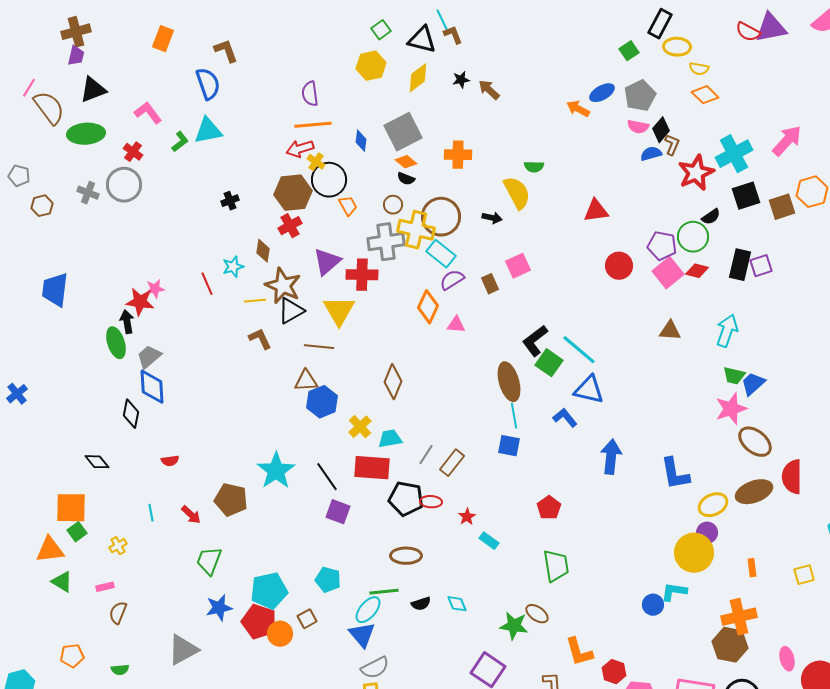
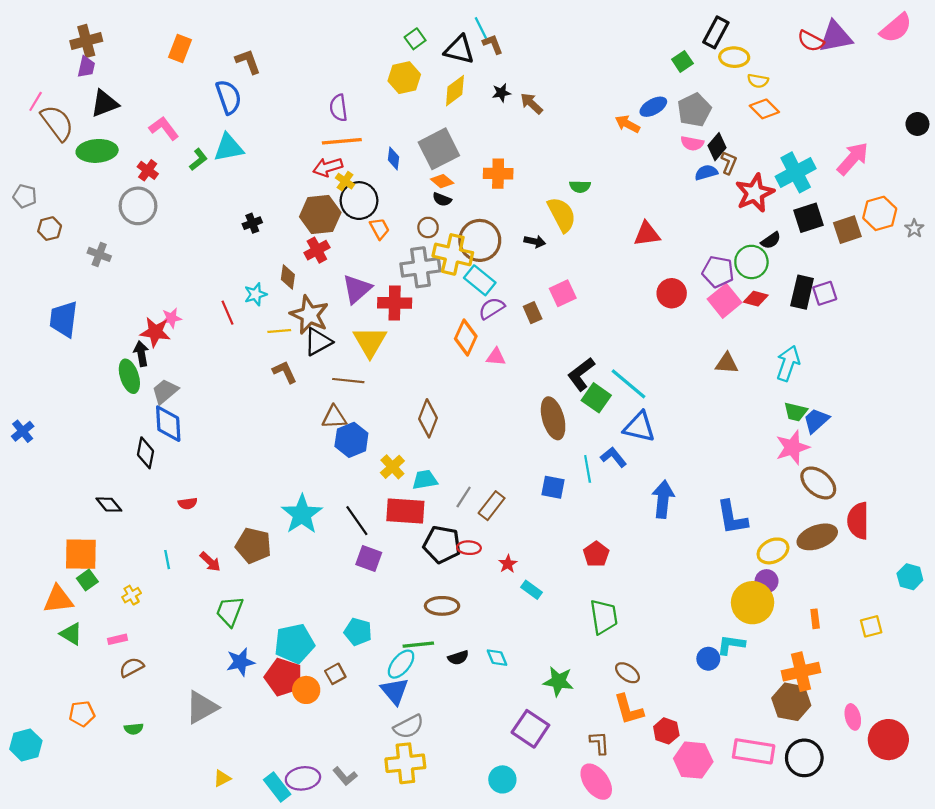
gray cross: (88, 193) -> (99, 254), moved
cyan line: (514, 416) -> (588, 469), moved
brown semicircle: (118, 613) -> (132, 667), turned 40
brown ellipse: (537, 614) -> (627, 673), moved

